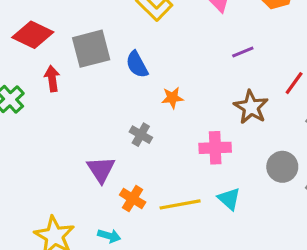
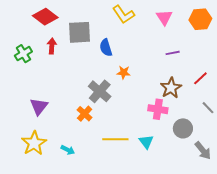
gray cross: (141, 135) -> (100, 91), size x1.6
pink cross: (215, 148) -> (158, 109), moved
purple triangle: (101, 169) -> (39, 106), moved
orange cross: (133, 199) -> (85, 114), moved

